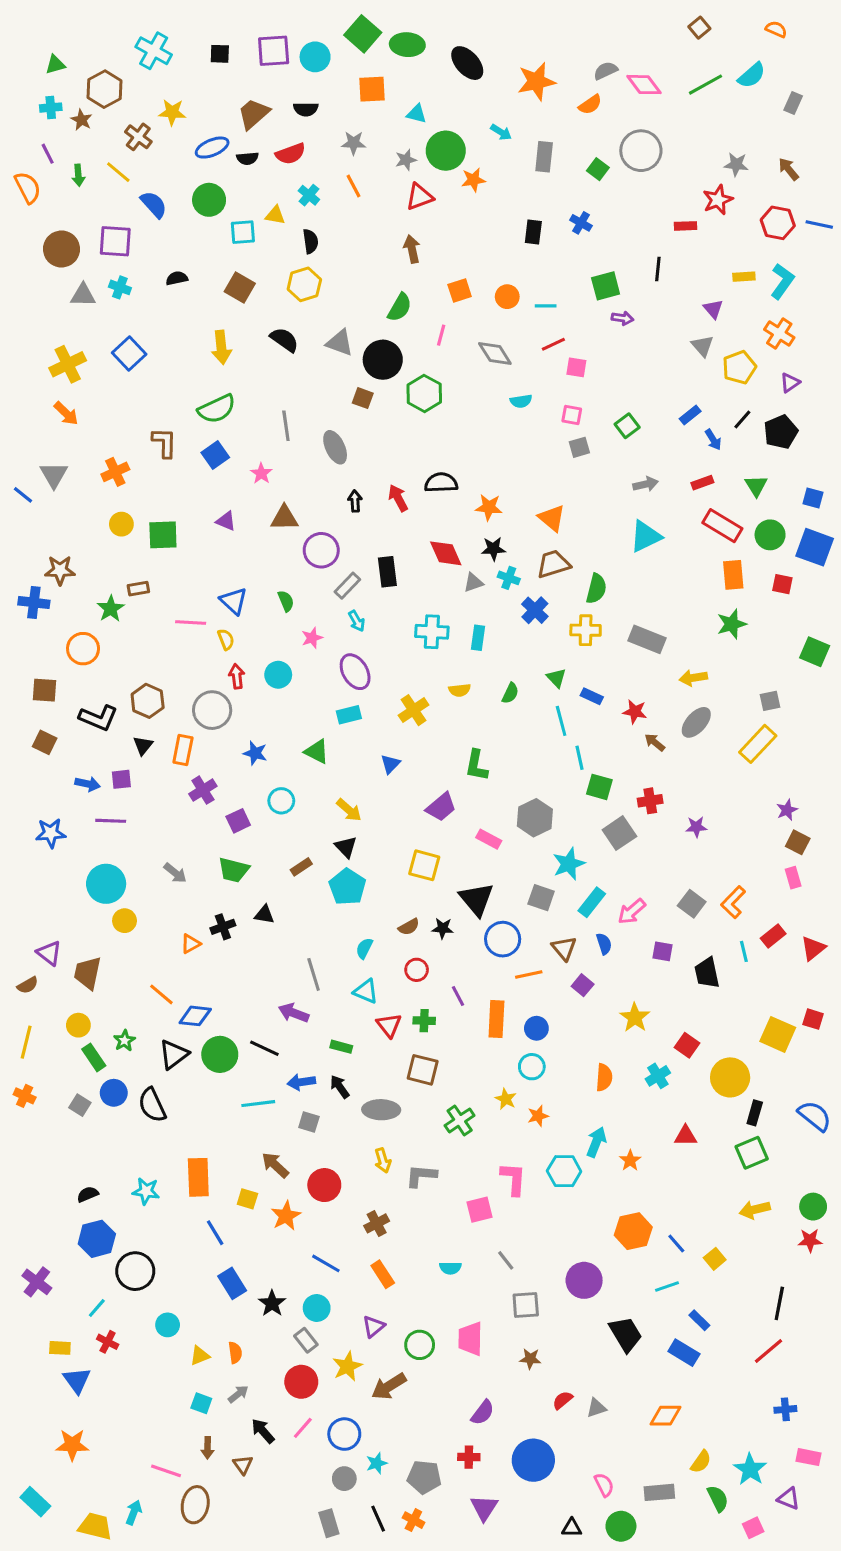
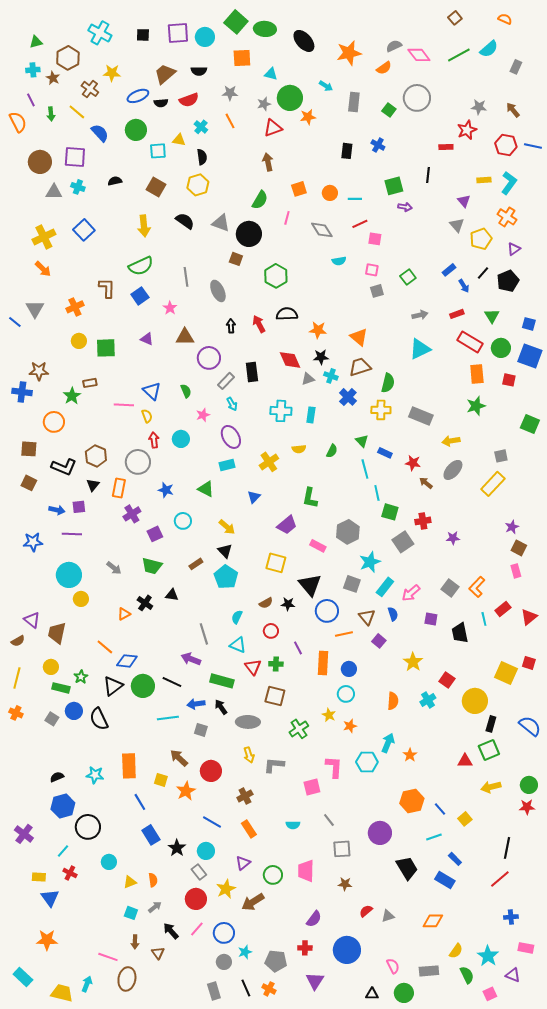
green hexagon: (424, 393) -> (276, 276), moved
black cross: (223, 927) -> (145, 603), turned -35
green rectangle: (341, 1047) -> (222, 681), size x1.6
green rectangle: (94, 1057) -> (61, 688), turned -42
red triangle: (686, 1136) -> (465, 761), moved

